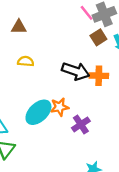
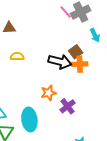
brown square: (98, 37) -> (76, 52), moved
cyan ellipse: (38, 112) -> (29, 120), moved, turned -50

